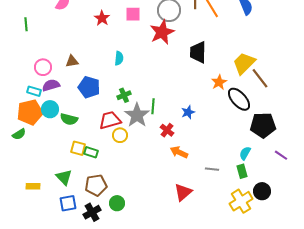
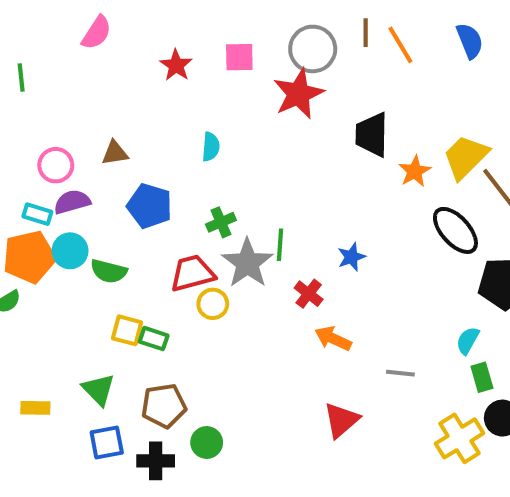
orange star: (219, 82) -> (415, 171), moved
green rectangle: (242, 171) -> (482, 377), moved
black cross: (92, 212) -> (156, 461), turned 30

